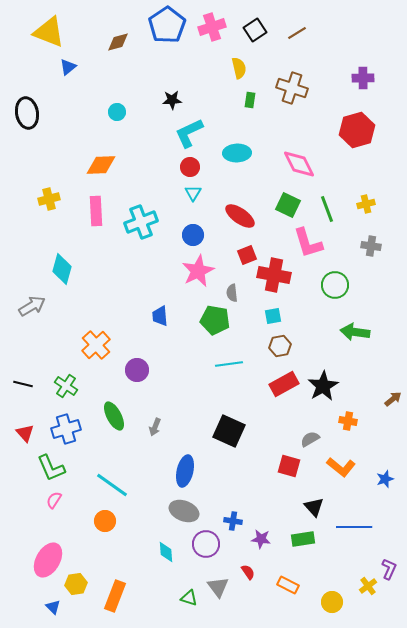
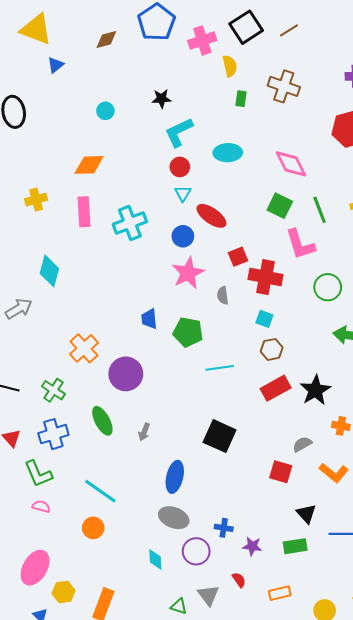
pink cross: (212, 27) -> (202, 40), moved
black square: (255, 30) -> (246, 27), size x1.4
red ellipse: (240, 216) -> (211, 216), moved
cyan square: (273, 316) -> (264, 319), turned 30
green pentagon: (215, 320) -> (188, 332), moved
purple circle: (137, 370) -> (126, 374), size x1.4
pink semicircle: (54, 500) -> (41, 506), turned 72
orange rectangle: (288, 585) -> (280, 593), turned -40

